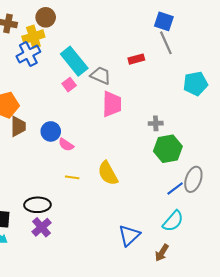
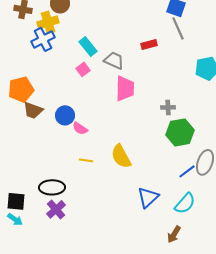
cyan rectangle: (74, 61) -> (88, 46), size x0.7
brown trapezoid: (18, 126) -> (33, 110), turned 110
blue triangle: (129, 235) -> (148, 197), moved

